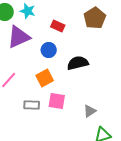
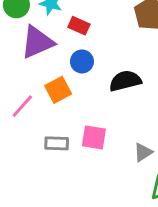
red rectangle: (58, 26) -> (79, 26), moved
orange square: (45, 78) -> (58, 90), moved

